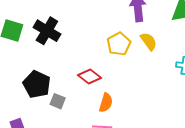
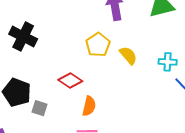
yellow semicircle: (149, 41) -> (128, 55), moved

